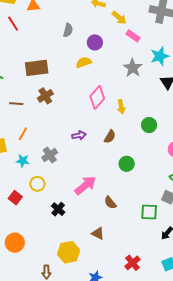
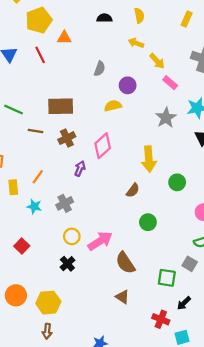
pink diamond: (97, 97) -> (103, 146), moved
brown line: (16, 104) -> (35, 131), moved
yellow arrow: (121, 107) -> (149, 159), size x1.6
purple arrow: (79, 135) -> (80, 169), moved, turned -64
yellow circle: (37, 184) -> (72, 236), moved
brown semicircle: (110, 203) -> (125, 263), size x1.5
brown triangle: (98, 234) -> (122, 297), moved
yellow hexagon: (69, 252) -> (48, 303), moved
red cross: (133, 263) -> (161, 319), moved, turned -35

